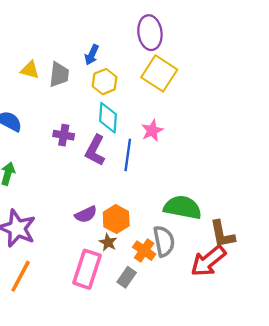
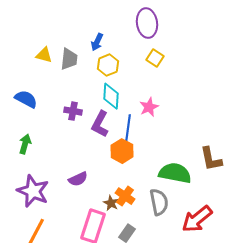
yellow square: (159, 73) -> (155, 58), size x0.6
purple semicircle: (86, 214) -> (78, 179), moved
orange hexagon: (116, 219) -> (122, 151), moved
brown L-shape: (222, 234) -> (211, 159), moved
orange cross: (144, 251) -> (125, 196), moved

